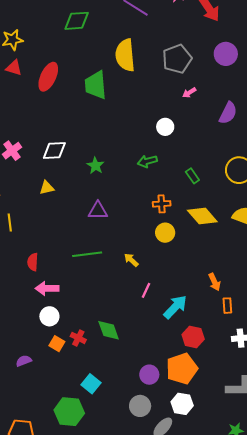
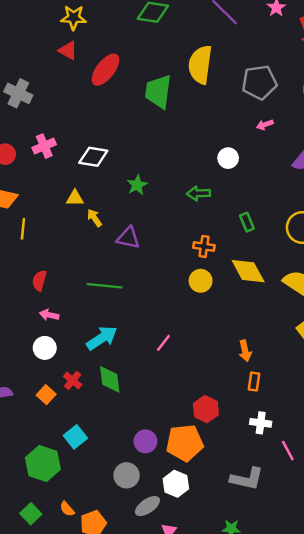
yellow arrow: (131, 260) -> (94, 218), moved
pink arrow: (47, 288) -> (49, 315), size x0.7
cyan arrow: (175, 307) -> (102, 338), moved
orange square: (57, 344) -> (46, 395), moved

